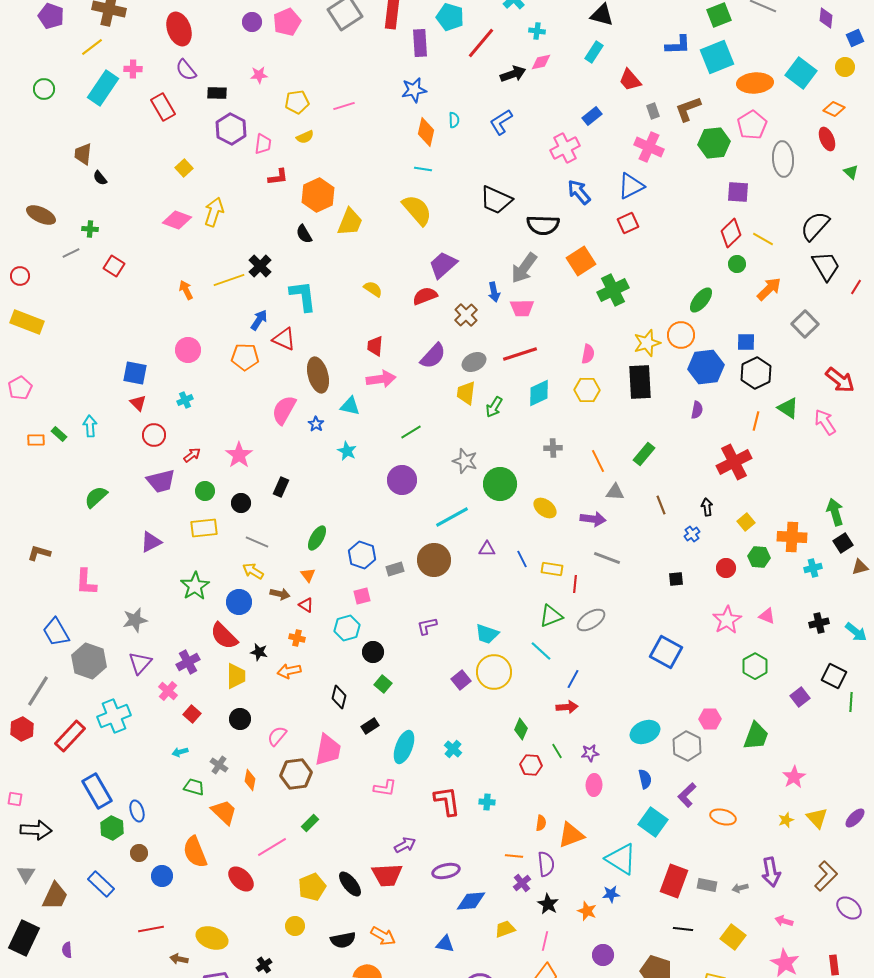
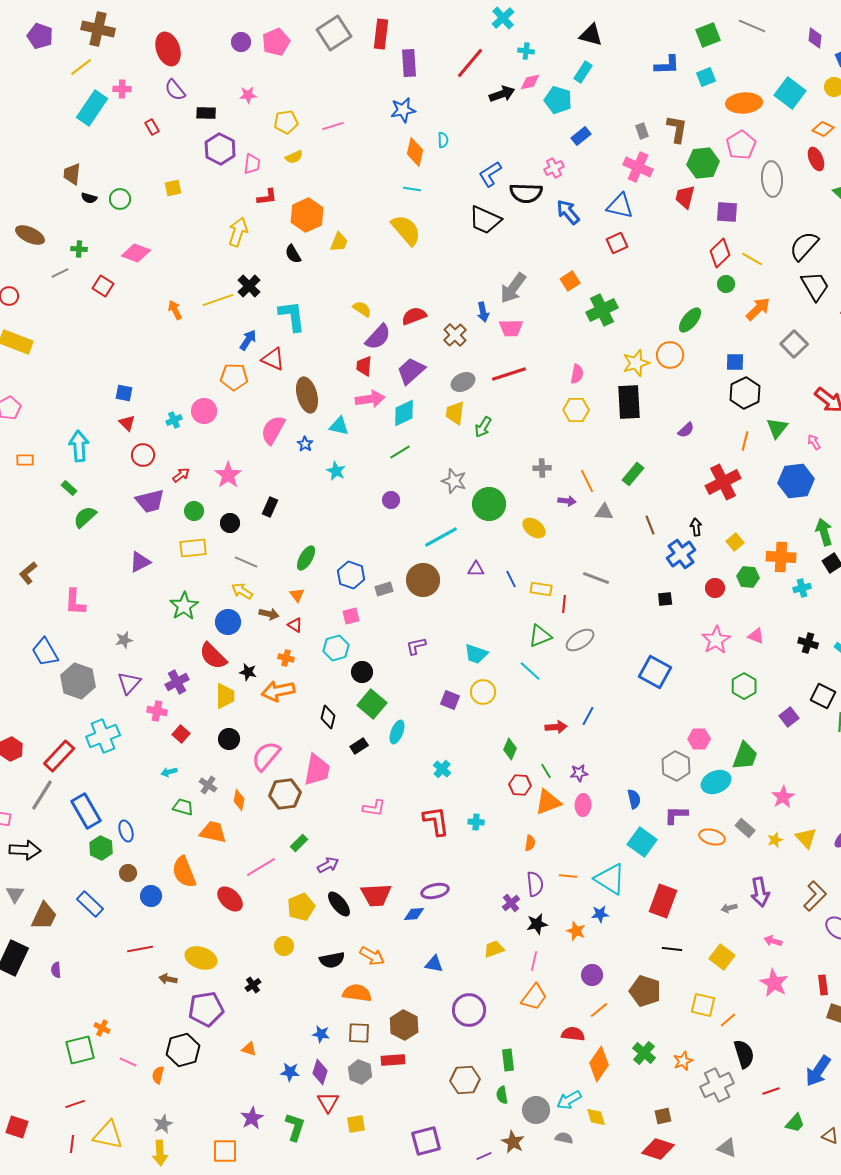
cyan pentagon: (450, 17) -> (558, 100), moved
cyan square: (717, 57) -> (706, 77), size x0.6
red trapezoid: (630, 80) -> (685, 197), moved, turned 55
green circle: (44, 89) -> (120, 199), moved
red rectangle: (163, 107) -> (152, 127), size x0.6
brown L-shape: (688, 109) -> (677, 129), turned 120
blue L-shape: (501, 122) -> (490, 174), moved
pink cross: (565, 148) -> (554, 168), size x0.7
yellow square: (184, 168) -> (173, 188), turned 30
black semicircle: (100, 178) -> (89, 198), turned -35
blue triangle: (631, 186) -> (620, 206), turned 40
yellow arrow: (214, 212) -> (238, 232), moved
pink diamond: (177, 220) -> (136, 253), moved
yellow trapezoid: (350, 222) -> (339, 242), size x0.7
black semicircle: (543, 225) -> (526, 193), moved
orange square: (581, 261) -> (570, 281), size x0.7
purple trapezoid: (443, 265) -> (411, 371), moved
pink circle: (188, 350) -> (204, 411), moved
purple semicircle: (433, 356) -> (378, 337), moved
blue hexagon: (706, 367) -> (796, 481), moved
blue square: (135, 373) -> (124, 393), size x0.7
cyan diamond: (539, 393) -> (404, 413), moved
green triangle: (788, 408) -> (777, 428), turned 35
purple semicircle: (697, 410) -> (686, 430), turned 36
pink arrow: (825, 422) -> (814, 442), size x0.6
cyan arrow: (90, 426) -> (79, 446), size x1.4
green rectangle: (59, 434) -> (69, 488), moved
purple circle: (402, 480) -> (391, 500), size x0.6
purple arrow: (593, 519) -> (567, 501), moved, size x0.7
blue cross: (692, 534) -> (681, 554), size x1.8
brown L-shape: (39, 553) -> (28, 573), turned -55
gray star: (135, 620) -> (124, 640), size x0.7
black cross: (819, 623) -> (808, 643), turned 30
orange arrow: (289, 671) -> (278, 691), size x1.4
yellow circle: (494, 672) -> (483, 692), size x0.7
blue line: (573, 679) -> (588, 716), moved
purple square: (461, 680) -> (450, 700), turned -30
green square: (383, 684) -> (372, 704), size x1.6
gray line: (38, 691) -> (42, 795), moved
pink cross: (168, 691) -> (157, 711), turned -30
cyan ellipse: (645, 732) -> (716, 782), moved
pink semicircle: (277, 736) -> (266, 756), size x1.5
cyan ellipse: (404, 747) -> (397, 732), moved, size x0.7
purple L-shape: (687, 795) -> (676, 815), turned 45
orange trapezoid: (224, 812) -> (213, 832), turned -32
orange triangle: (571, 835) -> (548, 802), moved
purple arrow: (405, 845) -> (328, 865), moved
orange line: (514, 856) -> (568, 876), moved
gray rectangle: (707, 885) -> (745, 828), moved, turned 30
blue diamond: (471, 901) -> (414, 914), moved, size x0.7
black star: (548, 904) -> (537, 924), turned 30

